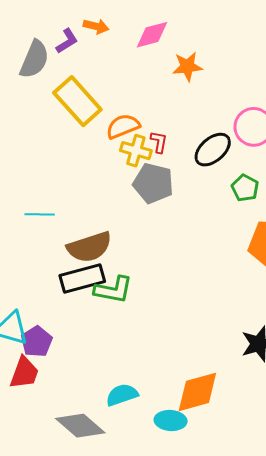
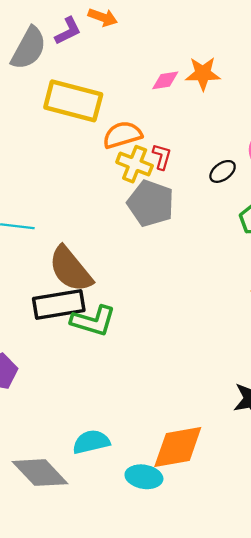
pink diamond: (152, 35) -> (165, 80), moved, size x0.7
yellow rectangle: (77, 101) -> (73, 101), turned -39
black ellipse: (213, 150) -> (223, 171), size x0.6
brown semicircle: (89, 247) -> (71, 269), turned 63

